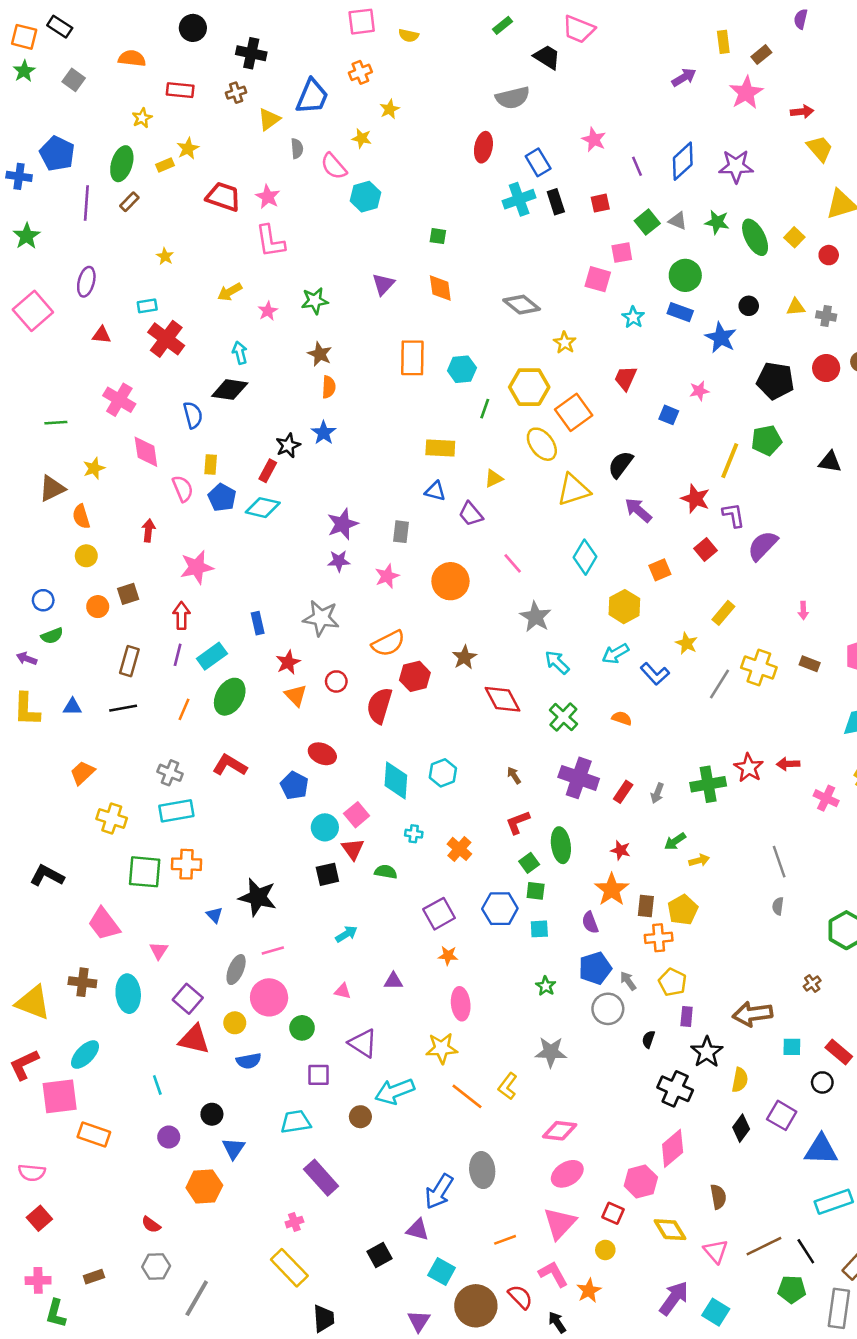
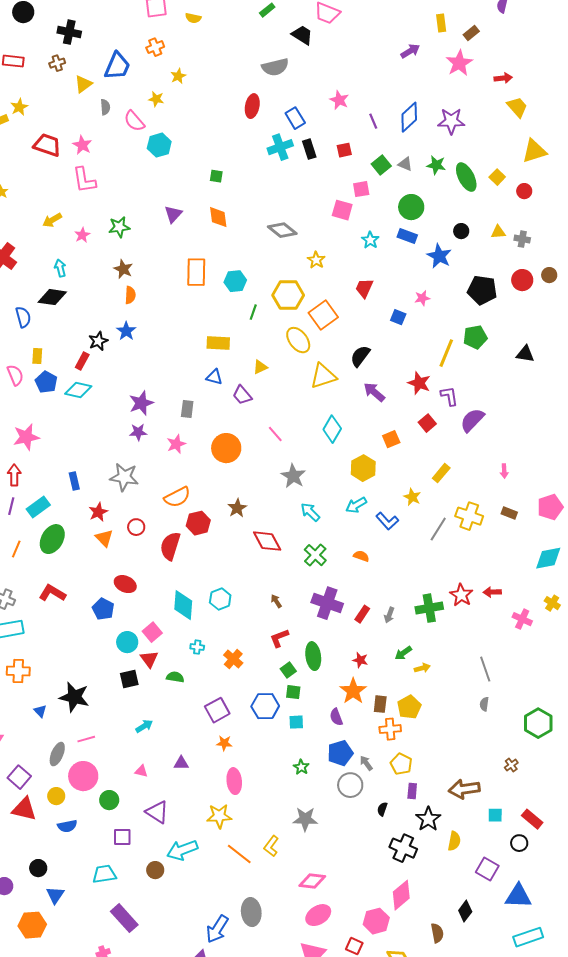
black diamond: (741, 1128) -> (465, 911), moved

